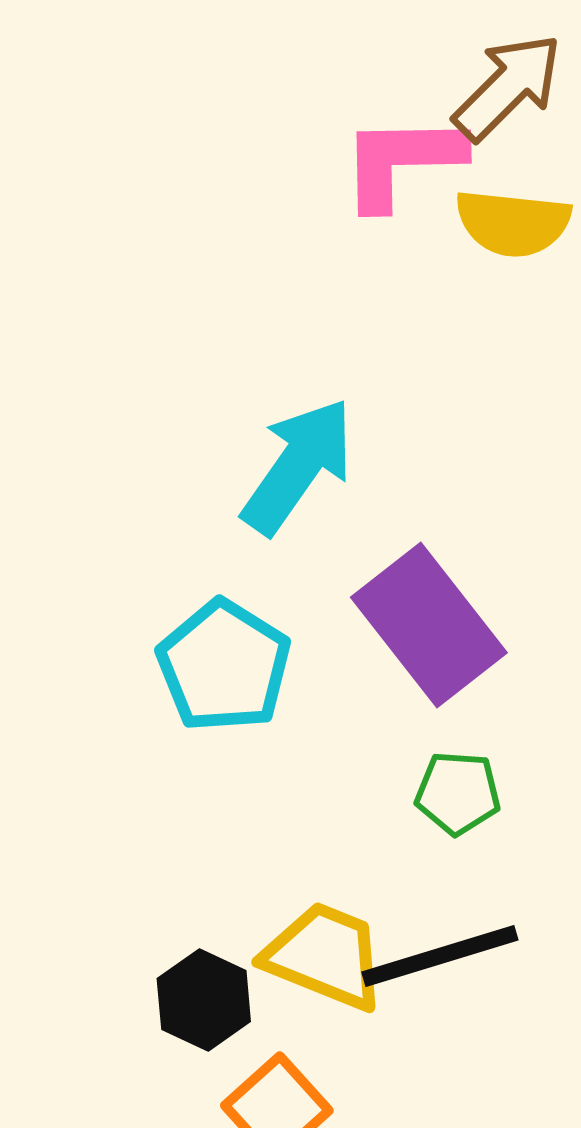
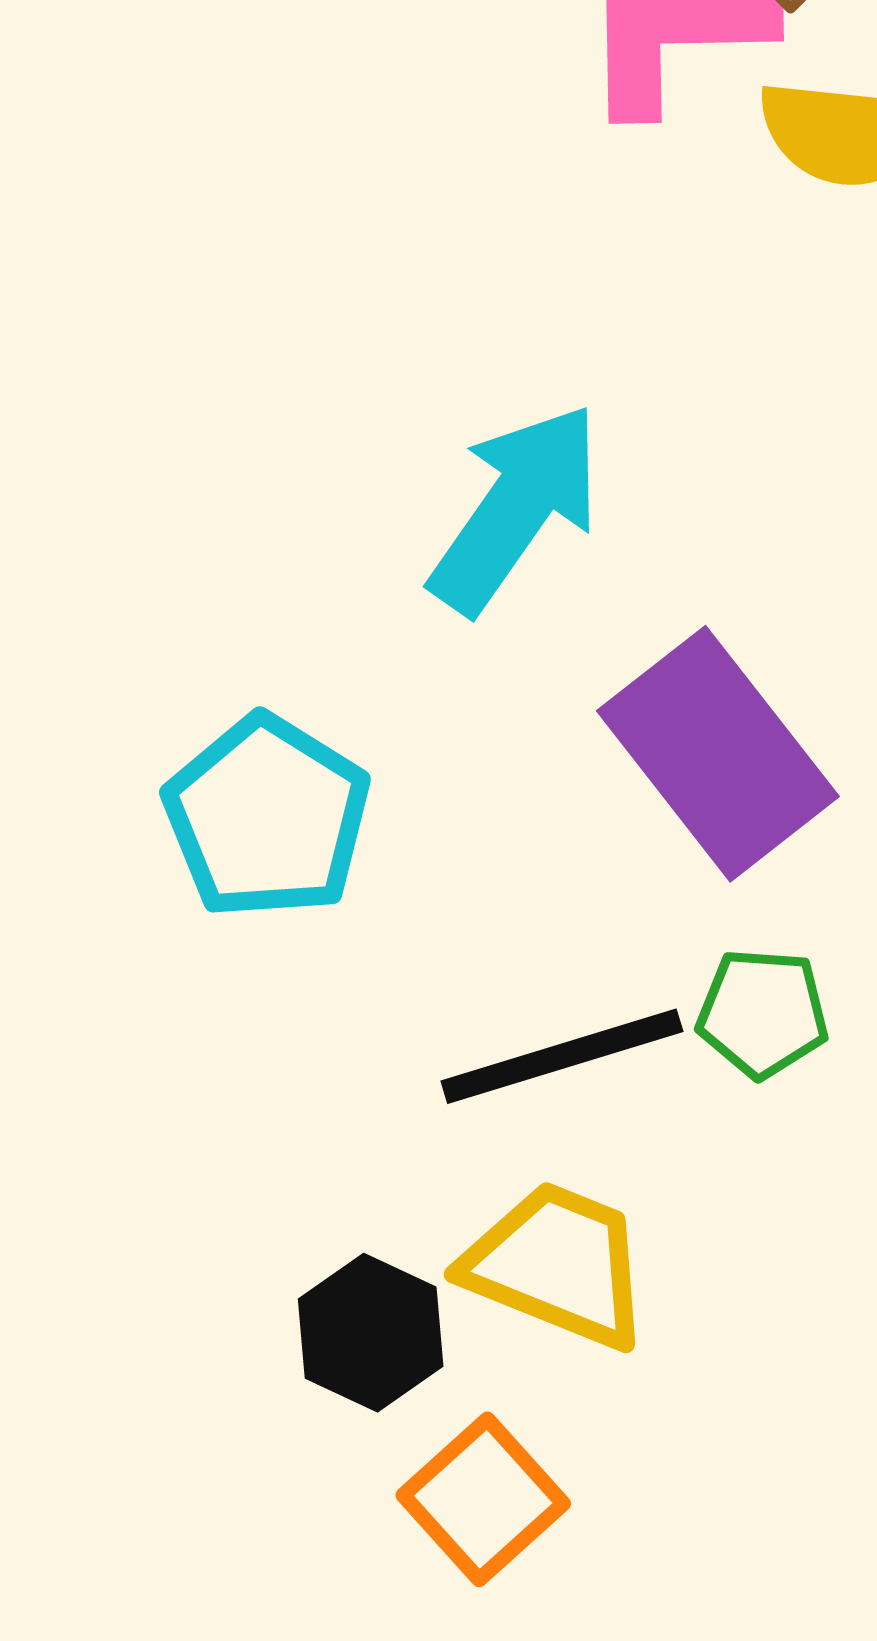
cyan pentagon: (224, 666) -> (267, 817), moved
black line: (440, 956) -> (562, 1056), moved

